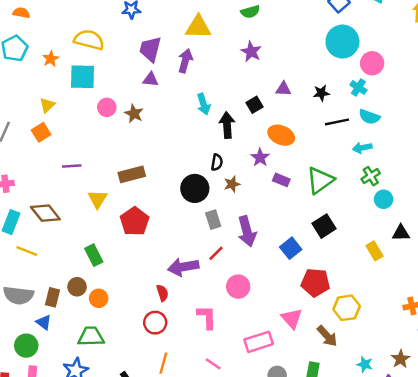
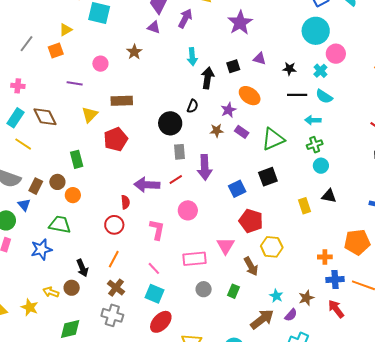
purple star: (251, 52) -> (240, 23), size x1.4
pink circle: (107, 107) -> (100, 64), moved
brown star: (232, 184) -> (217, 131), moved

